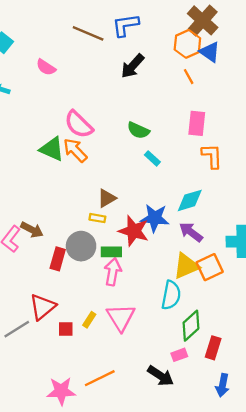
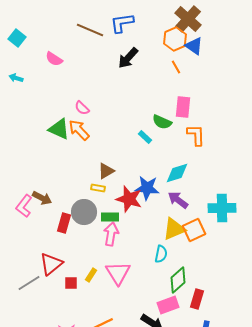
pink semicircle: (79, 125) -> (82, 108), size x0.6
green semicircle: (138, 130) -> (162, 122), moved
cyan semicircle: (171, 295) -> (161, 254), size x0.7
pink rectangle: (179, 355) -> (168, 305), size x1.5

